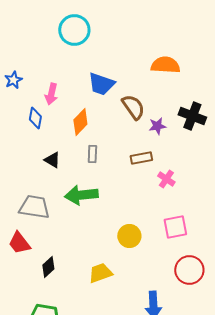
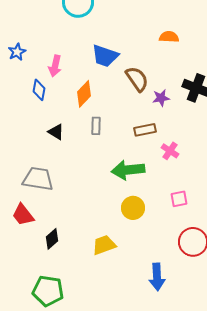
orange semicircle: (165, 65) -> (169, 37), size x0.7
green arrow: (81, 195) -> (128, 170), moved
pink square: (175, 227) -> (179, 199), size x0.7

